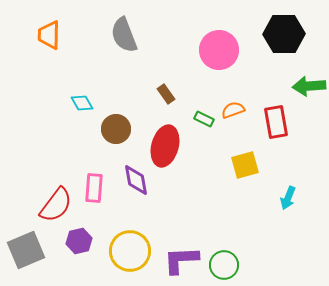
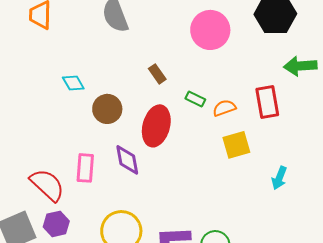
orange semicircle: (233, 110) -> (224, 108), moved
red semicircle: (56, 205) -> (47, 185), turned -84
purple hexagon: (79, 241) -> (56, 224), moved

